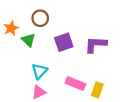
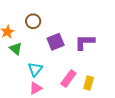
green triangle: (28, 40) -> (16, 49), moved
pink rectangle: (75, 84) -> (68, 78), turned -72

